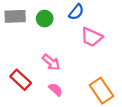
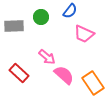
gray rectangle: (15, 16) -> (14, 26), moved
pink semicircle: (56, 90) -> (64, 75), moved, size x1.5

